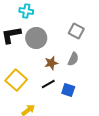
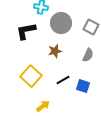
gray circle: (36, 38) -> (61, 23), moved
brown star: (51, 63) -> (55, 51), moved

